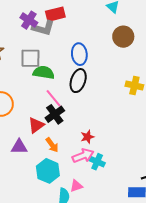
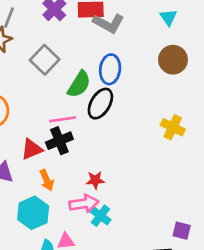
gray L-shape: (43, 28) -> (109, 23), moved
gray square: (30, 58) -> (45, 60), turned 30
green semicircle: (44, 72) -> (79, 84), moved, turned 100
pink line: (53, 98) -> (63, 119), turned -72

